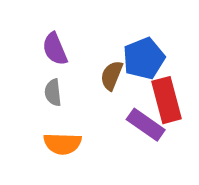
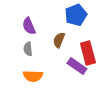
blue pentagon: (144, 58) -> (76, 15), moved

